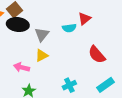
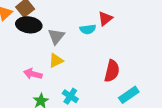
red semicircle: (97, 55) -> (112, 71), moved, turned -126
cyan cross: (69, 85) -> (70, 96), moved, turned -32

